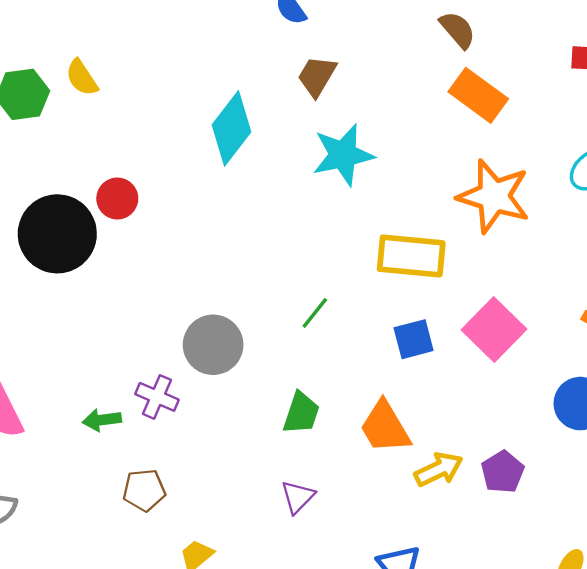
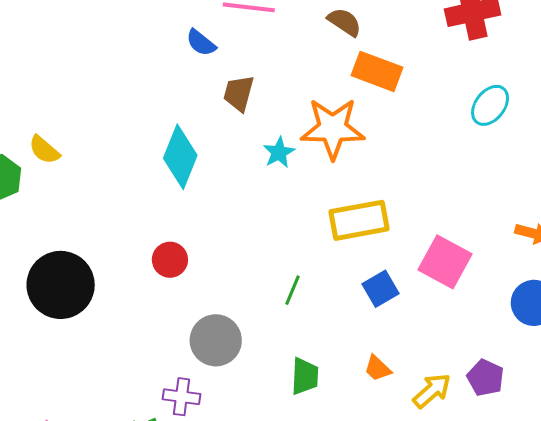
cyan star: (343, 155) -> (279, 153), size x0.6
orange star: (494, 196) -> (333, 128), moved
red circle: (117, 199) -> (170, 260), moved
orange trapezoid: (385, 427) -> (377, 368), size x0.6

